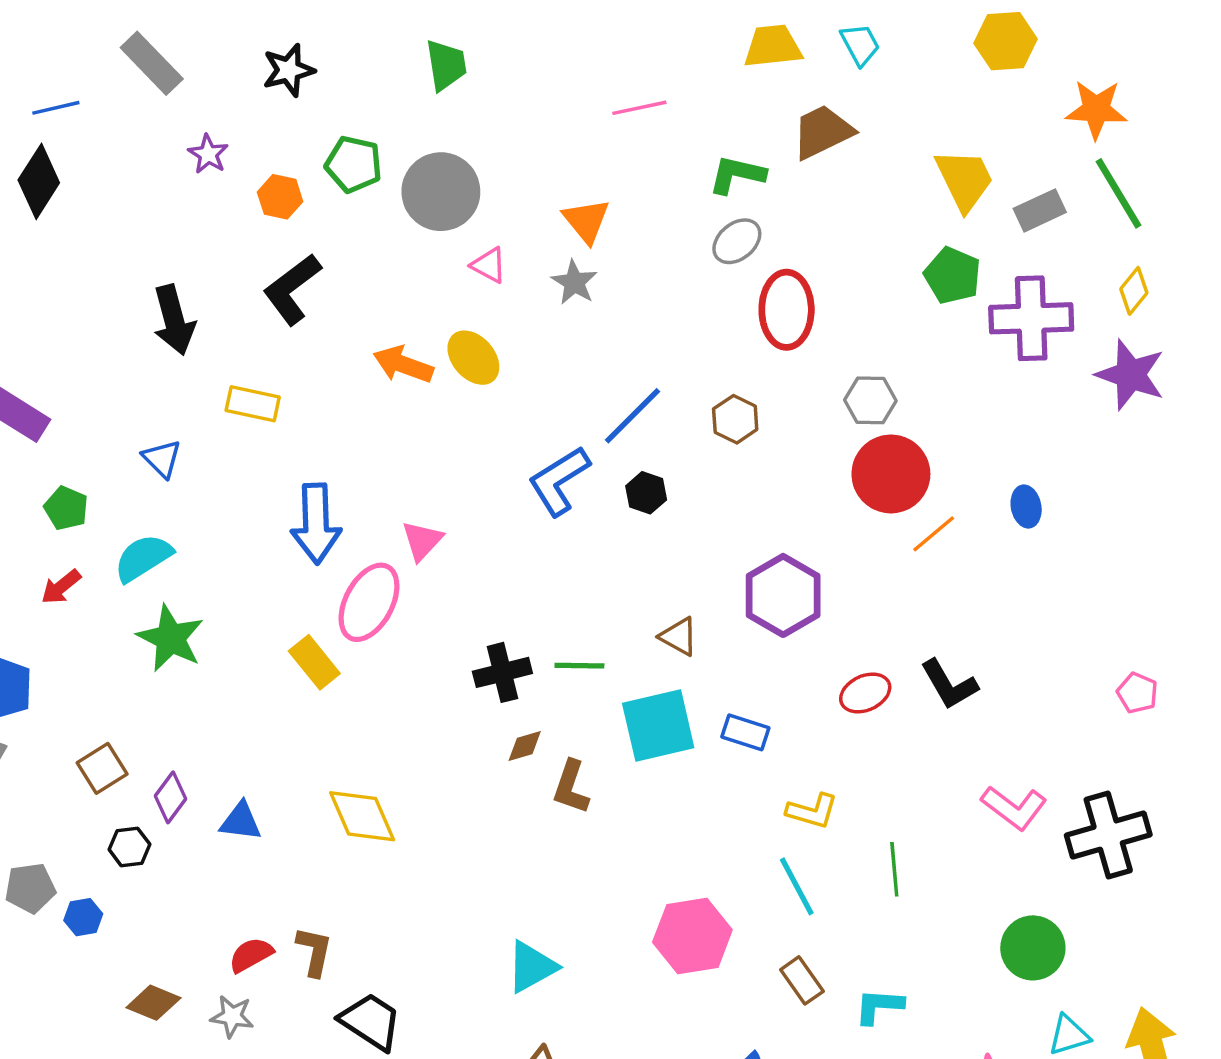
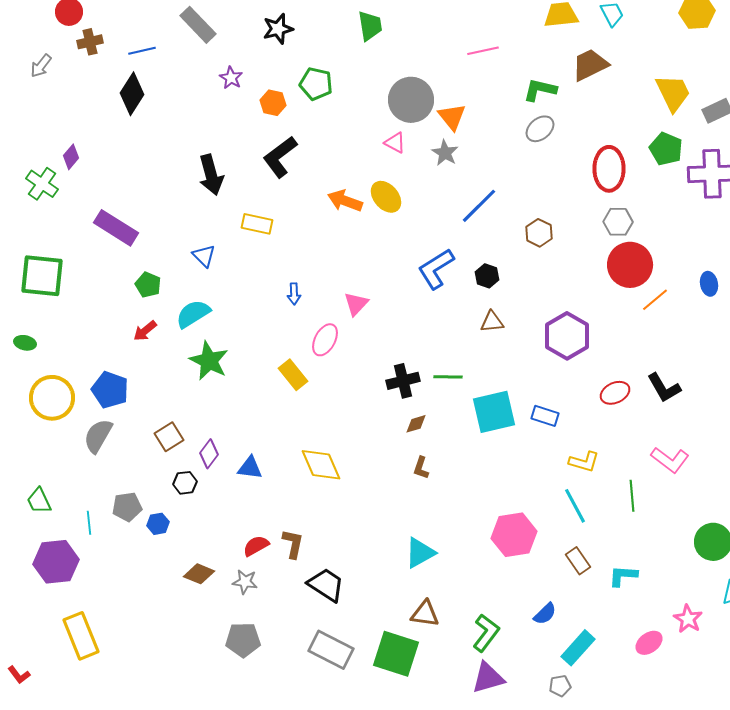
gray circle: (441, 192) -> (411, 100), moved
red ellipse: (787, 310) -> (609, 169), moved
blue line: (633, 416) -> (479, 206), moved
blue arrow: (316, 524) -> (294, 294), size x0.5
pink ellipse: (369, 602) -> (325, 340), size x0.7
brown triangle: (679, 637) -> (492, 322), moved, turned -35
brown L-shape: (571, 787) -> (421, 468), moved, size x0.7
pink L-shape: (1014, 808) -> (670, 460), moved

